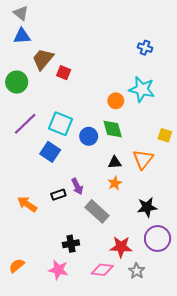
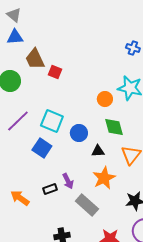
brown trapezoid: (43, 59) -> (35, 59), turned -65
green diamond: (113, 129) -> (114, 127), moved
black triangle: (115, 162) -> (98, 151), moved
orange star: (115, 183) -> (104, 178), size x1.6

